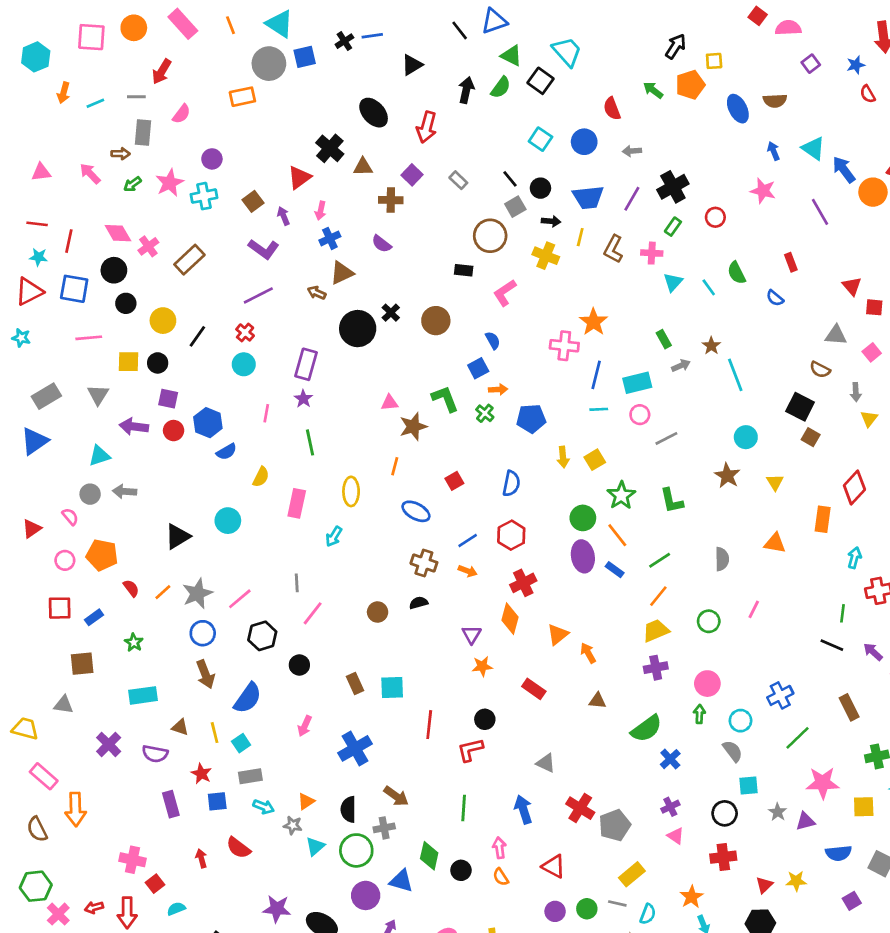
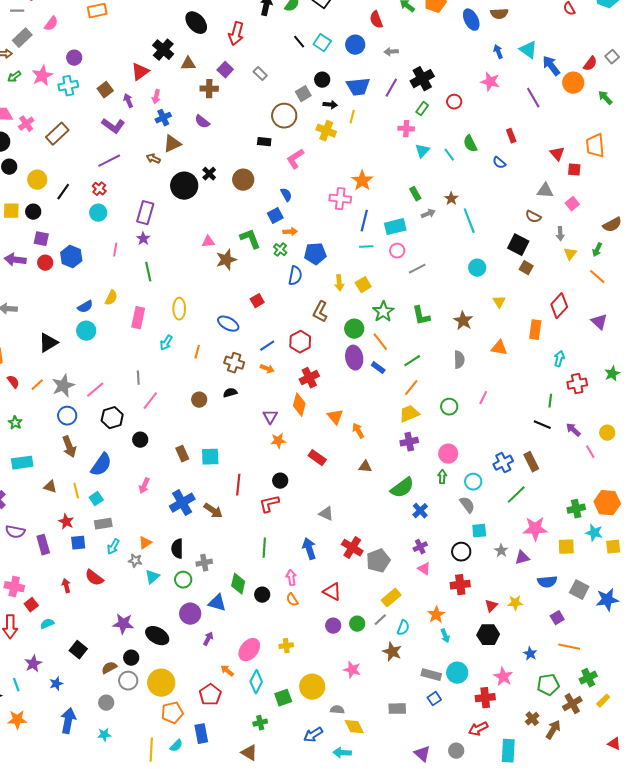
gray rectangle: (143, 132) -> (22, 38), turned 42
black line: (510, 179) -> (299, 42), moved
brown L-shape: (613, 249) -> (320, 312), moved
blue semicircle: (227, 452) -> (85, 307), moved
orange line: (395, 466) -> (197, 352), moved
brown star: (727, 476) -> (463, 321), moved
blue semicircle: (511, 484) -> (295, 276), moved
orange triangle: (558, 635) -> (335, 417), turned -30
brown rectangle: (849, 707) -> (531, 462), moved
purple semicircle: (155, 754) -> (15, 532), moved
brown arrow: (396, 796) -> (213, 511), moved
cyan arrow: (264, 807) -> (113, 547), turned 98
green circle: (356, 850) -> (183, 580), size x0.7
gray line: (617, 903) -> (380, 620), turned -56

